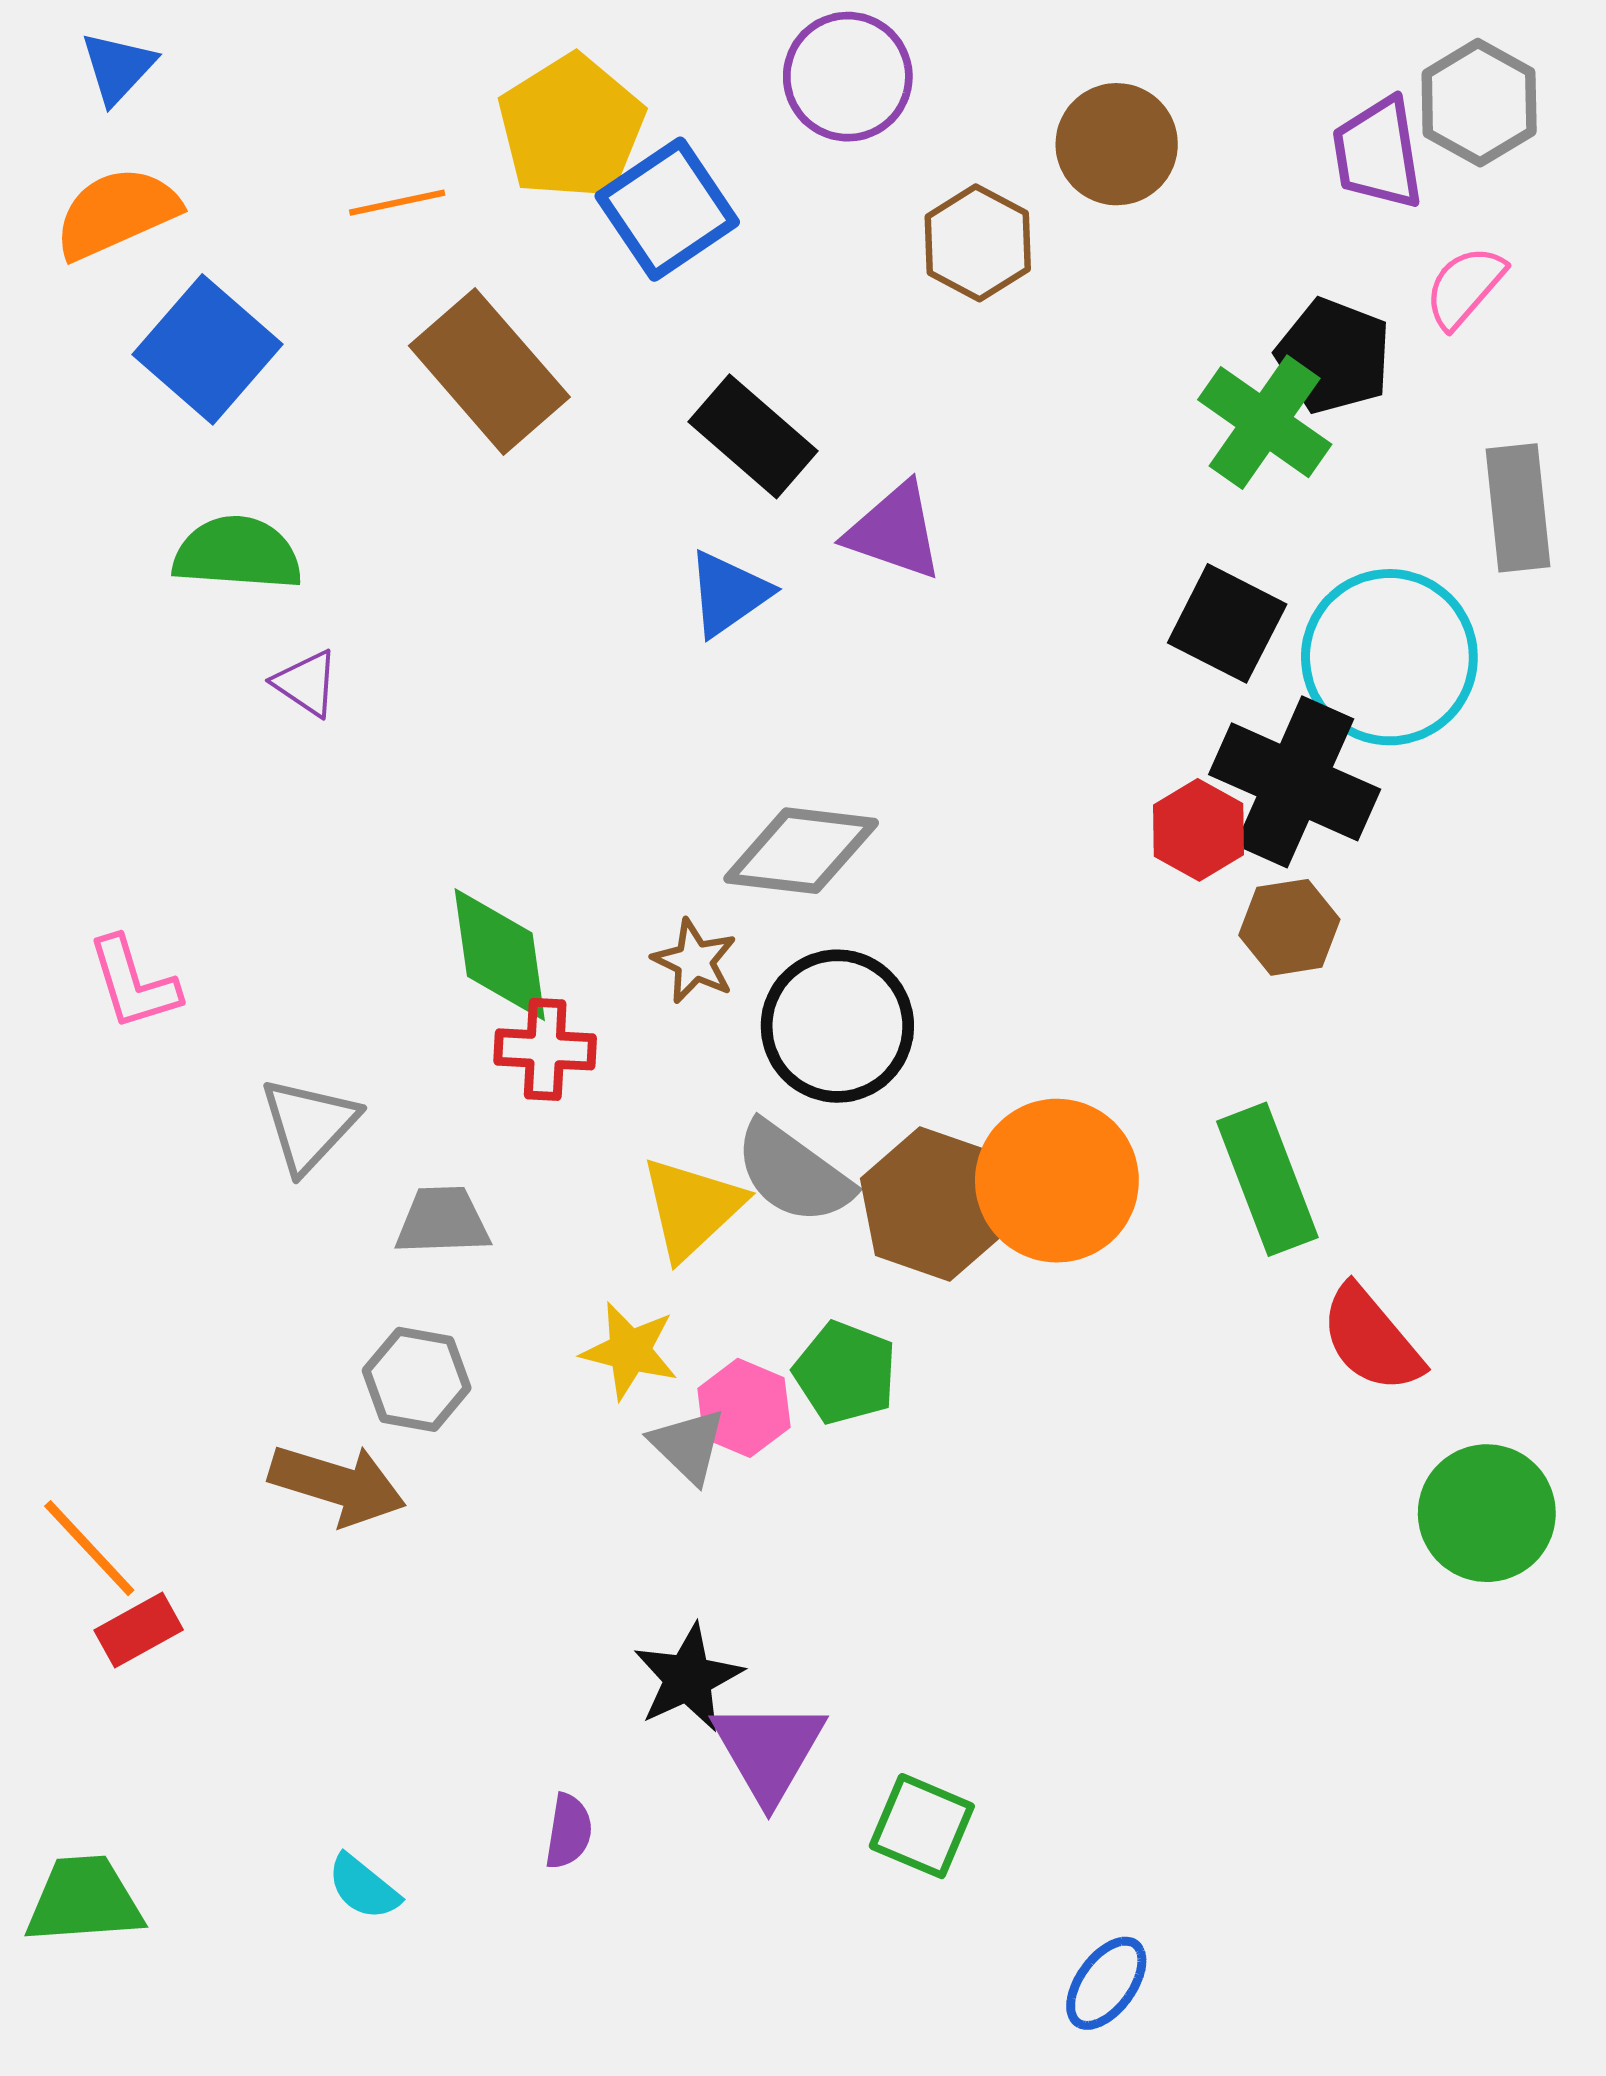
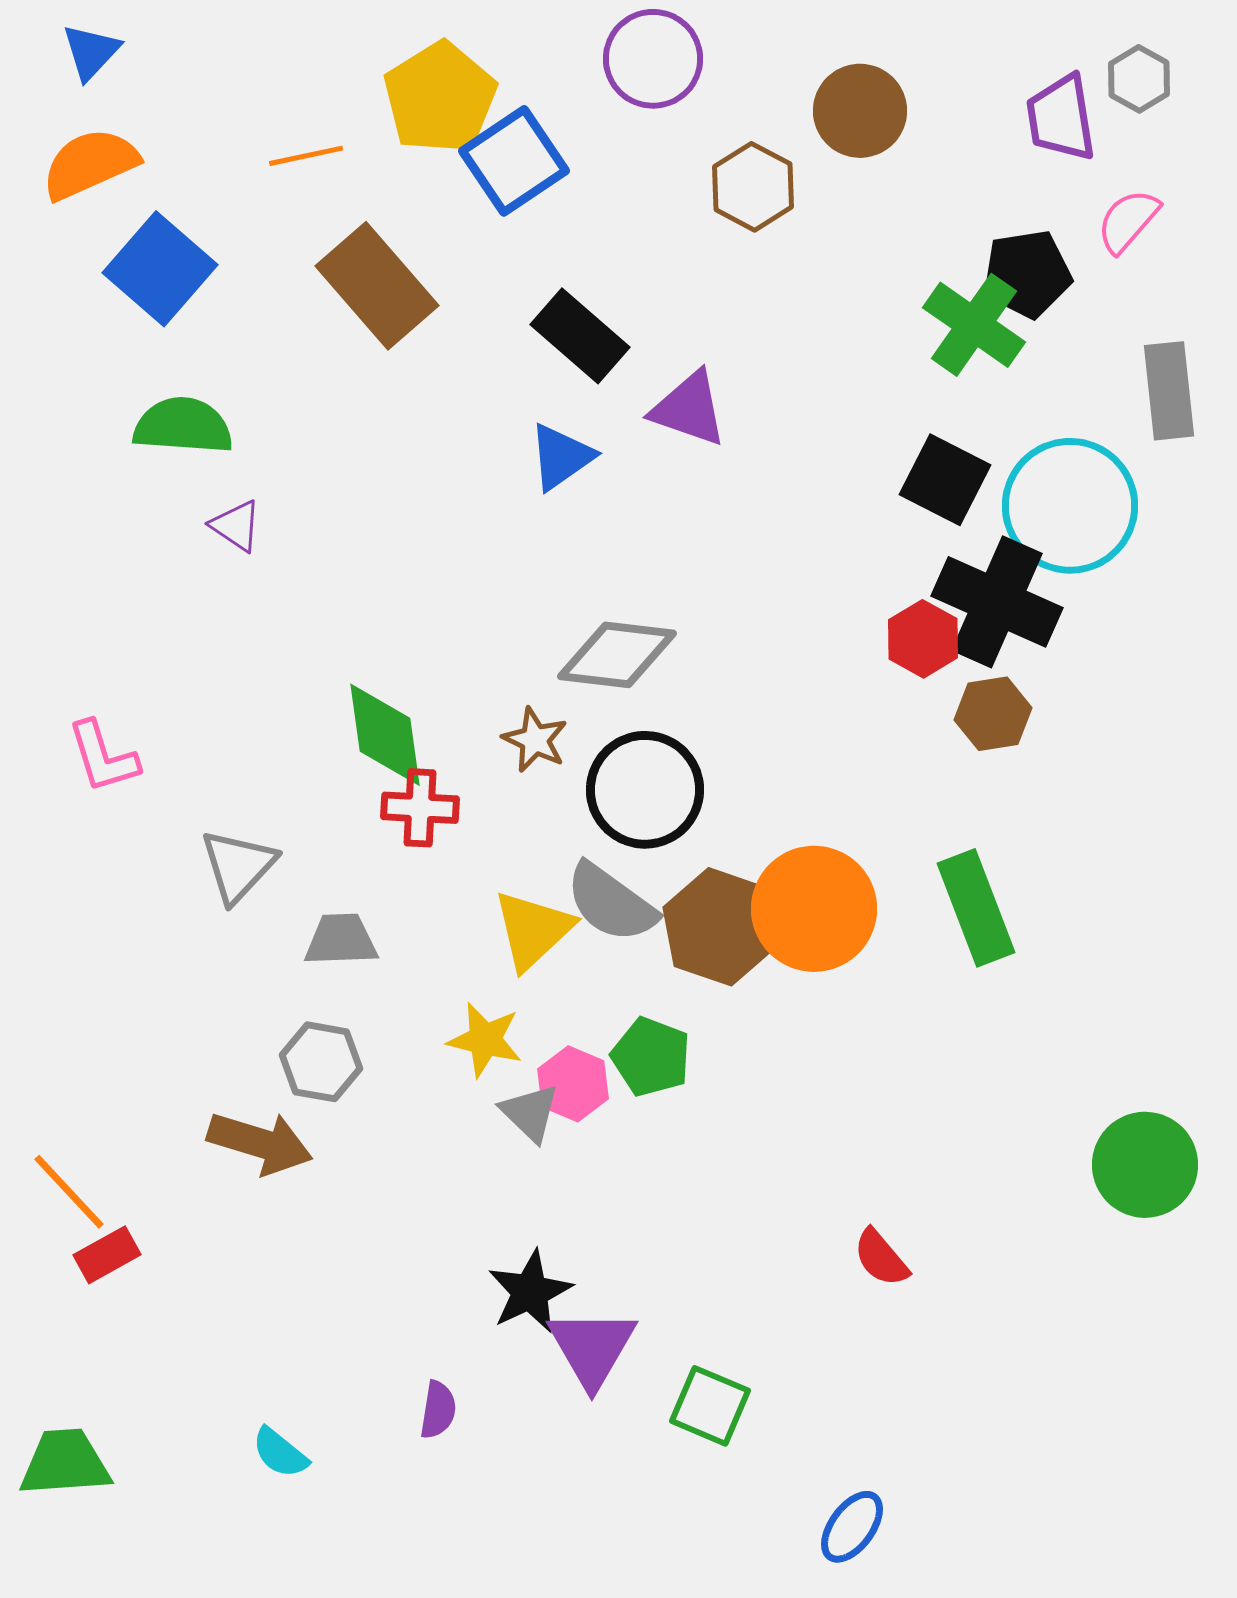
gray hexagon: (1479, 103) -> (1139, 79), size x0.7
black pentagon: (1334, 356) -> (1027, 274), turned -30
red semicircle: (1371, 1339) -> (881, 1258), moved, size x0.7

